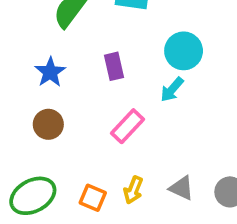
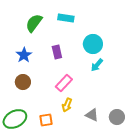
cyan arrow: (172, 90) -> (97, 65), moved
yellow arrow: (133, 190) -> (67, 105), moved
orange square: (93, 198) -> (46, 120), turned -32

